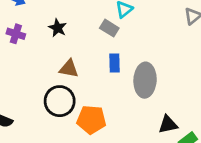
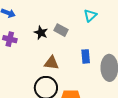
gray rectangle: (109, 28) -> (61, 30), moved

